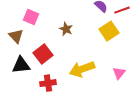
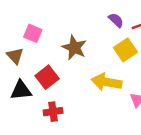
brown star: (66, 29) -> (74, 48), size x1.5
yellow arrow: (82, 69) -> (106, 82), moved, turned 30

